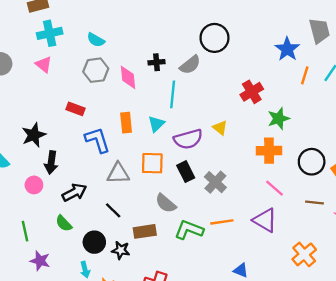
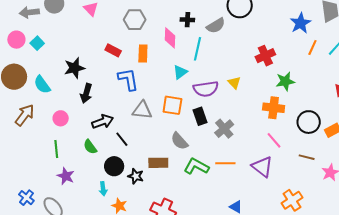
pink diamond: (128, 77) -> (170, 38), moved
orange rectangle: (126, 123) -> (143, 54), moved
pink circle: (34, 185) -> (61, 118), moved
black line: (113, 210) -> (122, 139), moved

